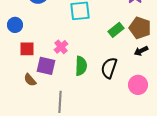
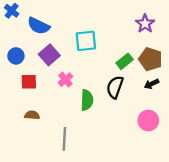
purple square: (46, 66) -> (49, 55), moved, turned 36
black semicircle: (109, 68) -> (115, 87), moved
brown semicircle: (30, 80) -> (32, 115), turned 136

